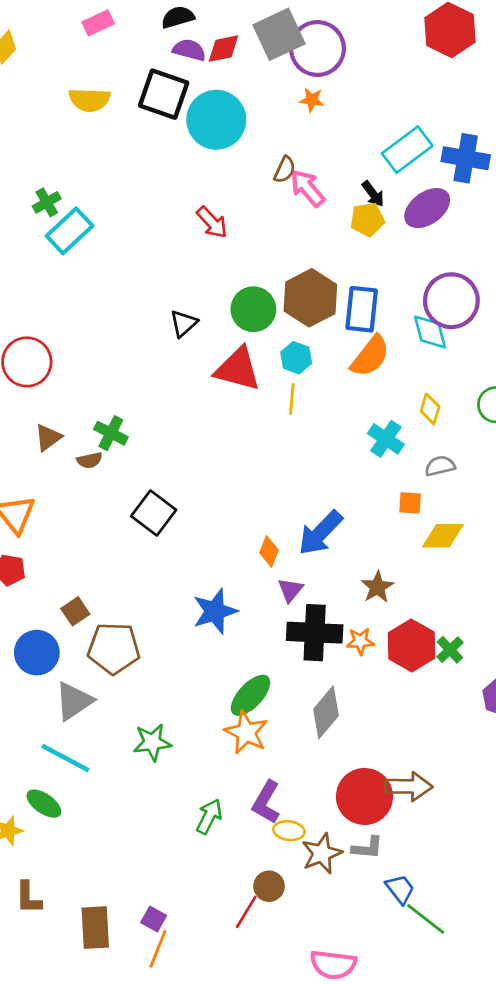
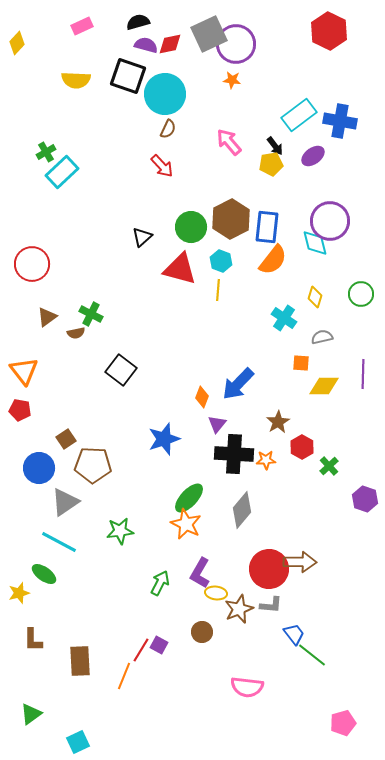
brown semicircle: (285, 170) -> (168, 129), moved
purple ellipse: (427, 208) -> (313, 156), size x0.7
red hexagon: (411, 645) -> (302, 447), moved, size x0.7
red line: (246, 912) -> (141, 650), moved
purple square: (154, 919) -> (159, 645), moved

